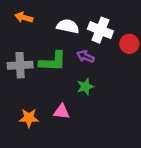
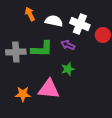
orange arrow: (24, 18) -> (30, 14), moved, turned 48
pink triangle: (62, 112) -> (49, 89), size x1.6

